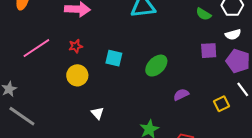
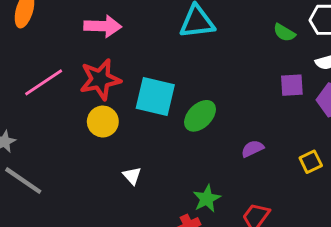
red star: (76, 46) -> (100, 79), size x2.0
cyan square: (114, 58) -> (155, 97), size x1.6
green ellipse: (156, 66) -> (200, 116), moved

